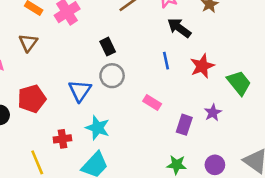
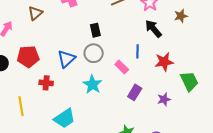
pink rectangle: (152, 102) -> (122, 67), moved
purple rectangle: (184, 125) -> (135, 92), moved
cyan star: (98, 128) -> (92, 84), moved
red cross: (62, 139) -> (46, 83), moved

